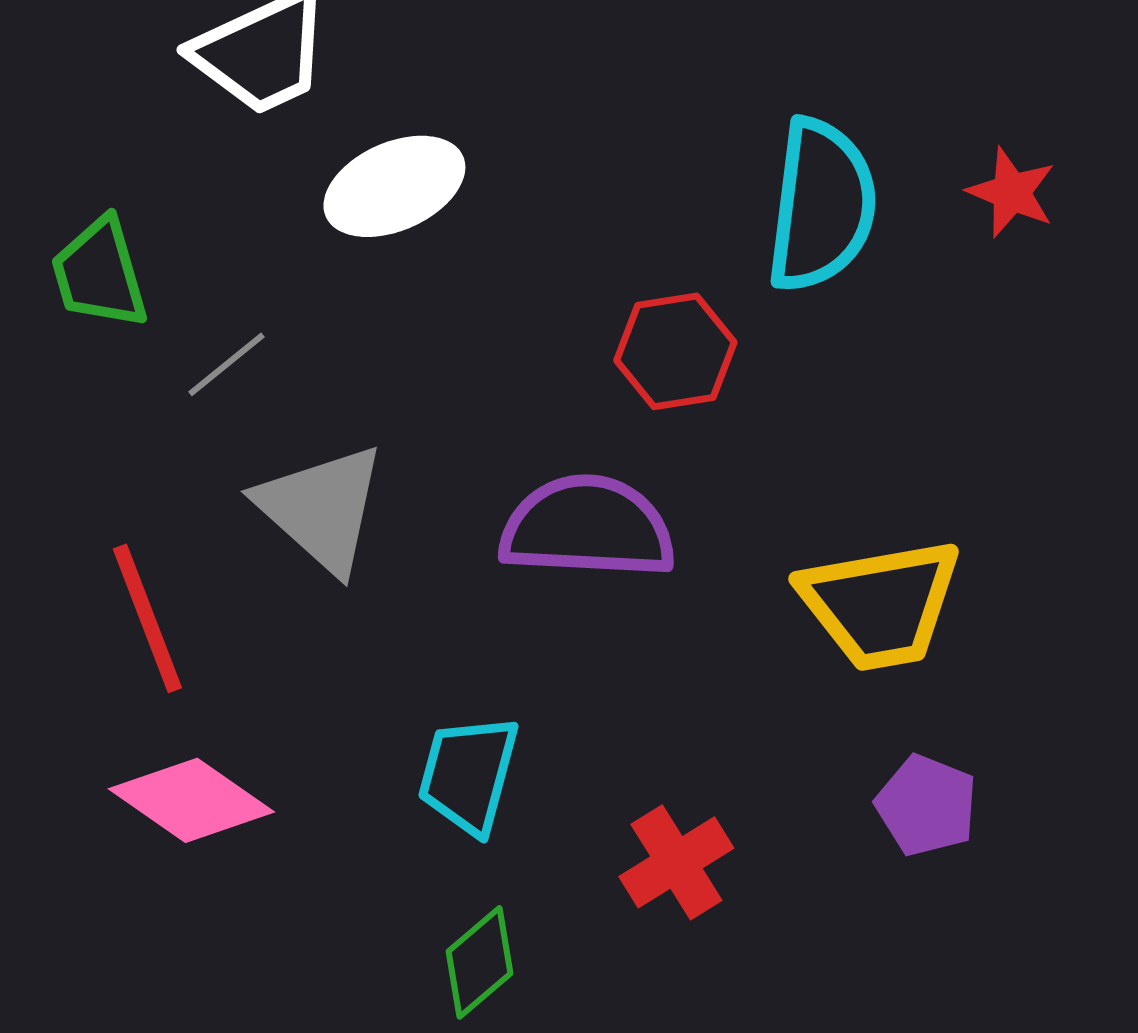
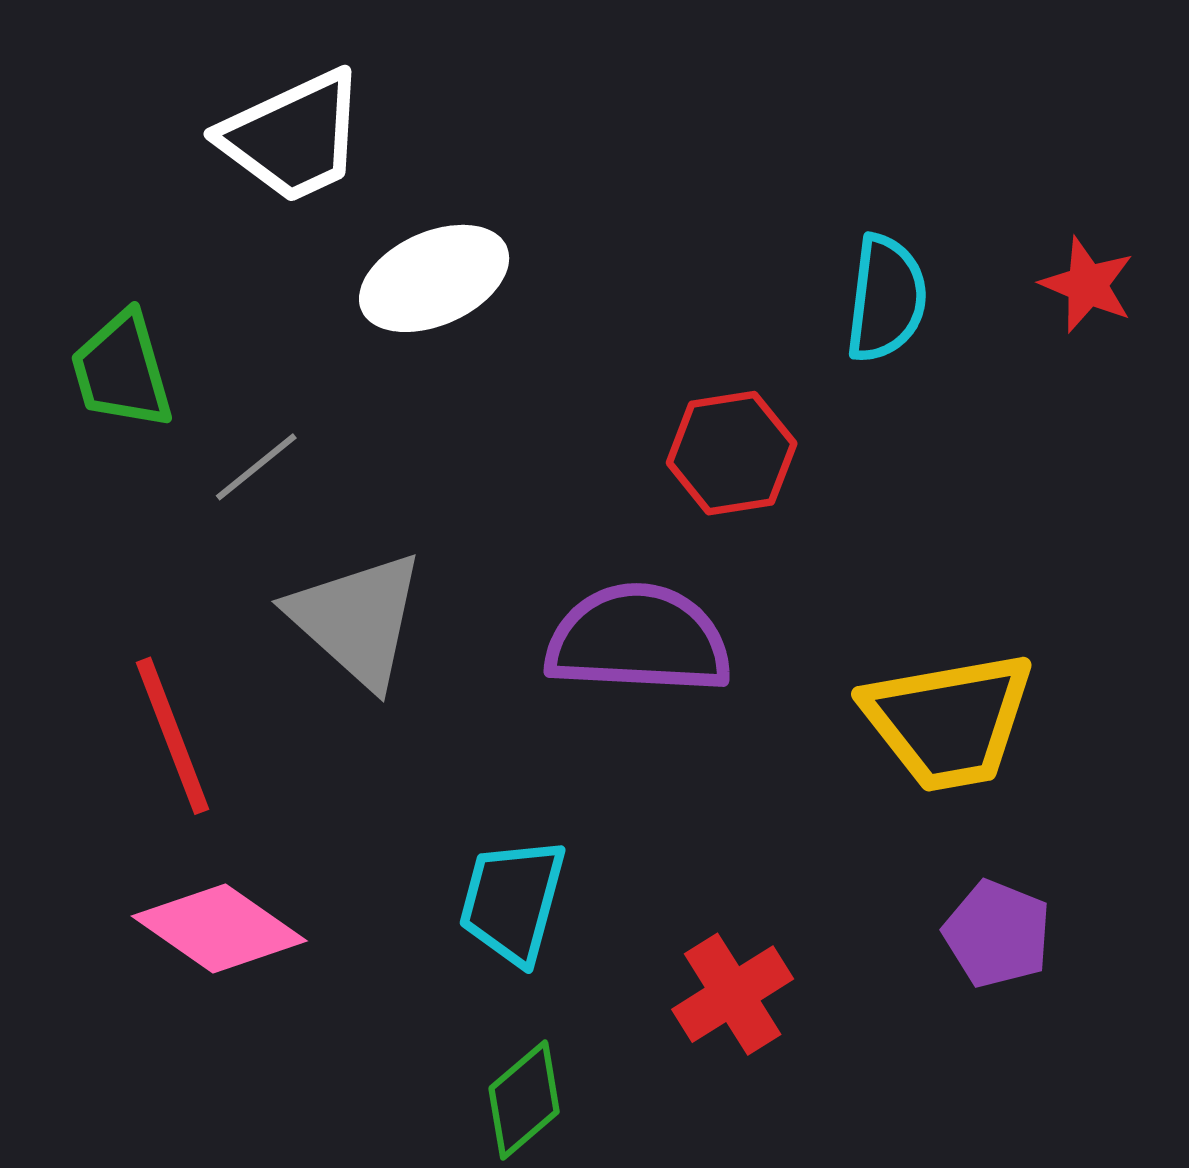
cyan semicircle: (821, 205) -> (886, 299), size x0.7

